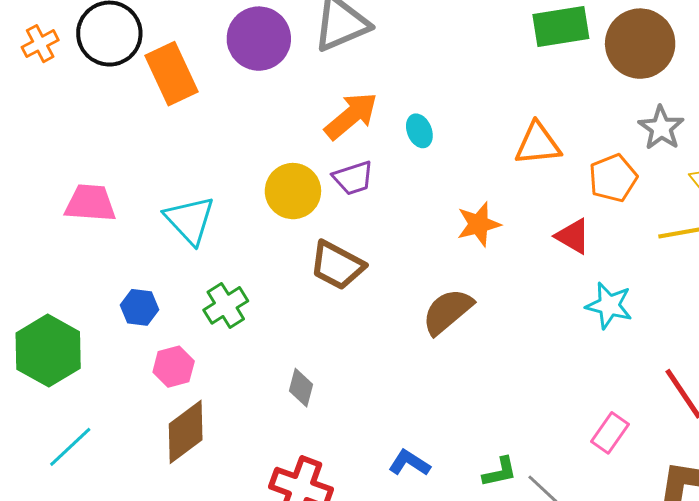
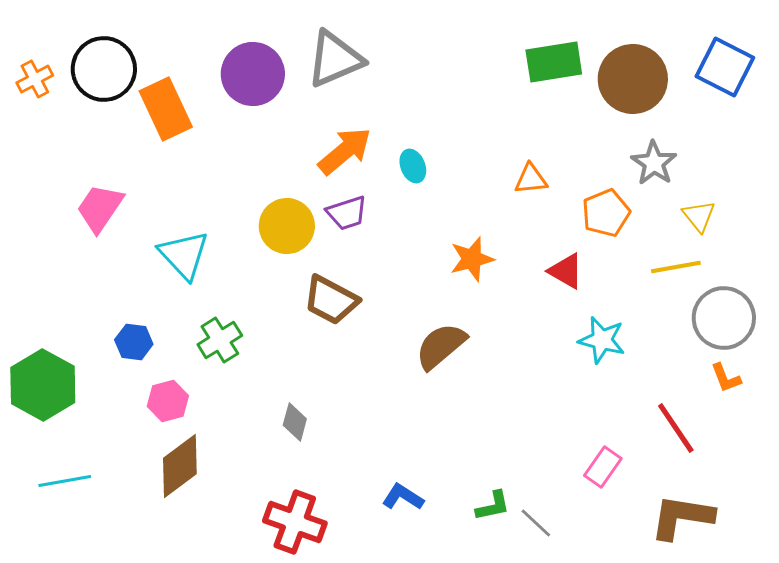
orange triangle: (538, 144) -> (531, 179), size x0.7
pink trapezoid: (90, 203) -> (100, 208), moved, turned -60
cyan line: (70, 447) -> (65, 481), turned 33

